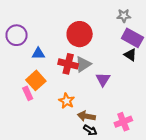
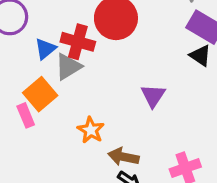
blue triangle: (38, 54) -> (45, 49), turned -40
red cross: (68, 64) -> (78, 42), moved
gray triangle: (83, 64) -> (68, 67), moved

